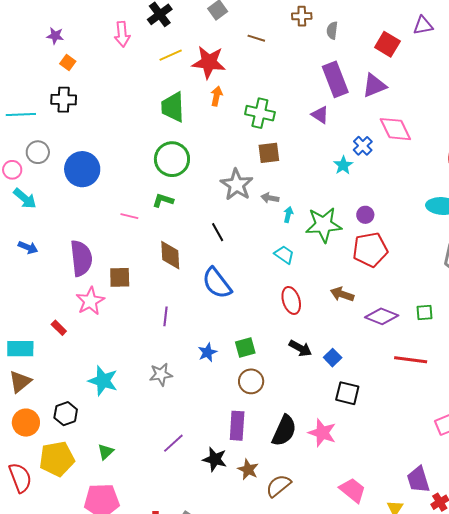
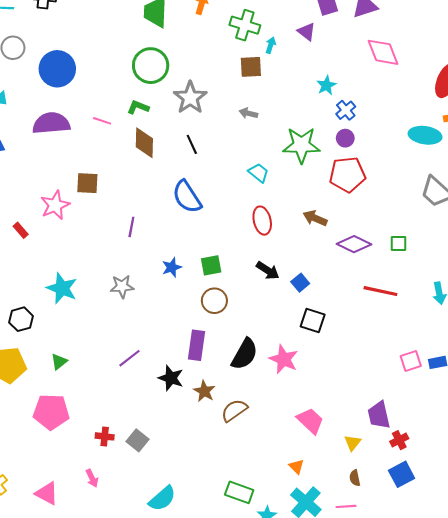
blue cross: (363, 146) -> (346, 110), moved
gray star: (237, 185) -> (190, 98), moved
cyan arrow: (288, 215) -> (271, 45), moved
brown diamond: (170, 255) -> (144, 143), moved
purple semicircle: (81, 258) -> (51, 123), moved, turned -93

